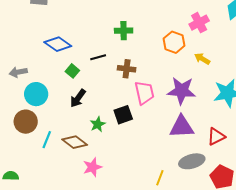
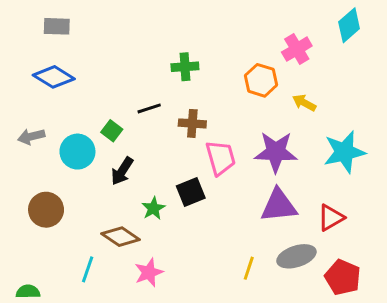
blue diamond: (58, 44) -> (54, 77), moved
cyan circle: (36, 94) -> (77, 152), moved
cyan line: (47, 140) -> (88, 269), moved
yellow line: (160, 178) -> (249, 268), moved

